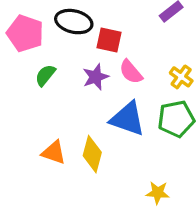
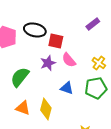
green semicircle: (45, 75) -> (20, 77), moved, size x1.5
blue triangle: (127, 119) -> (67, 88), size x0.6

